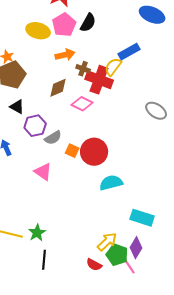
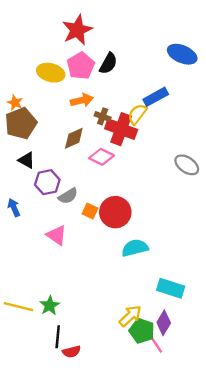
red semicircle: (94, 265) -> (71, 352), moved, turned -42

